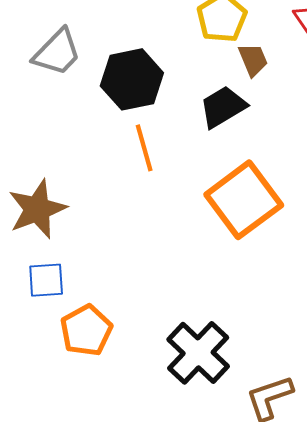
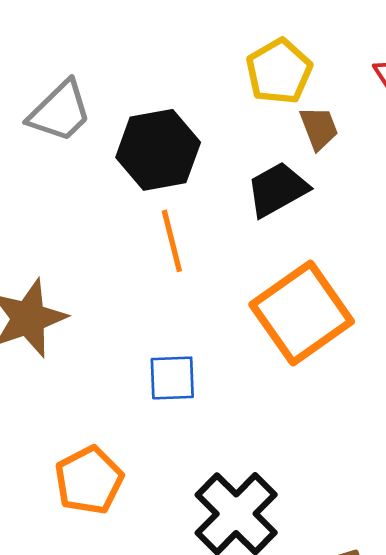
blue square: (46, 280) -> (172, 378), moved

